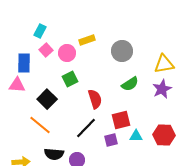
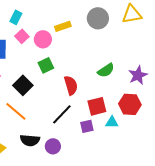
gray circle: (122, 51) -> (98, 18), moved
yellow triangle: (164, 64) -> (132, 14), moved
red hexagon: (164, 135) -> (130, 104), moved

